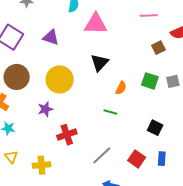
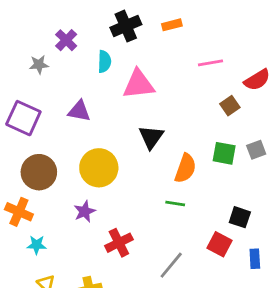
orange semicircle: (121, 88) -> (185, 168), size x1.5
red square: (137, 159) -> (220, 244), moved

